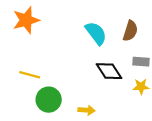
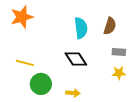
cyan semicircle: (96, 33) -> (81, 28), turned 30
black diamond: (109, 71) -> (76, 59), moved

